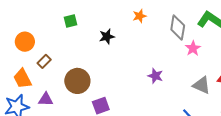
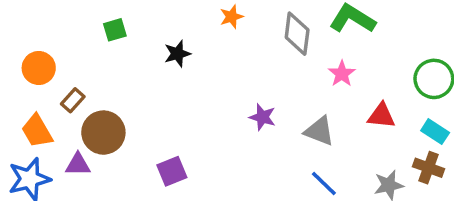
pink star: (193, 48) -> (342, 74), moved
brown circle: (77, 81) -> (103, 133), moved
gray triangle: (201, 85) -> (319, 131), moved

